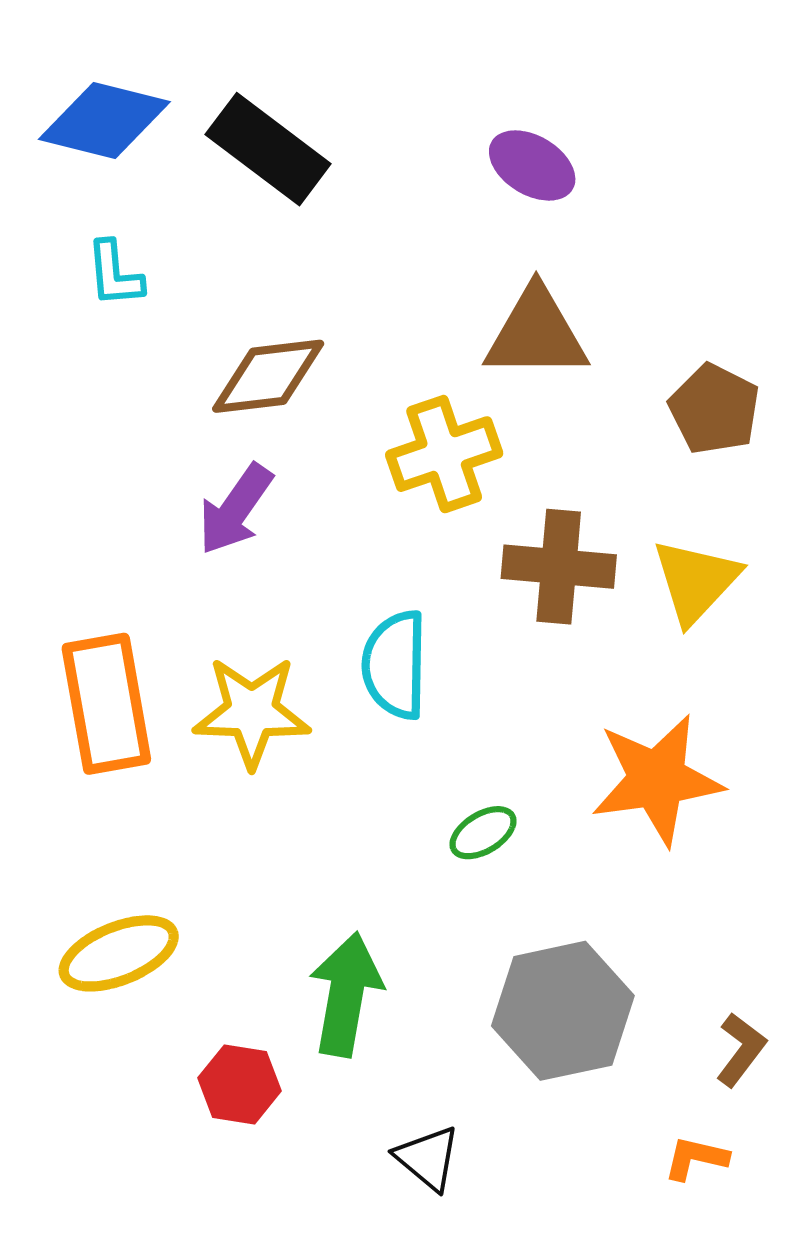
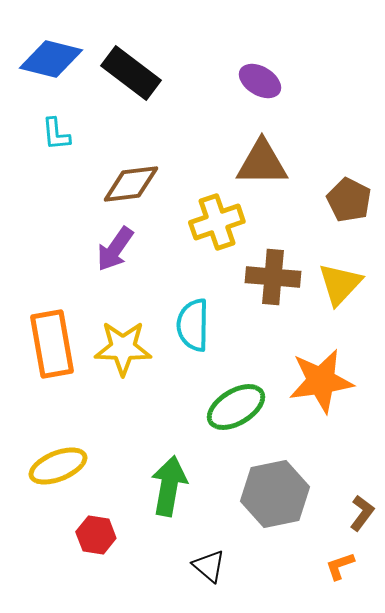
green ellipse: (483, 833) -> (236, 407), size x1.8
red hexagon: (239, 1084) -> (96, 535), moved
orange L-shape: (696, 1158) -> (340, 566), turned -32

